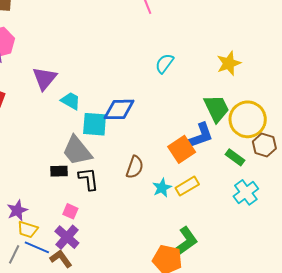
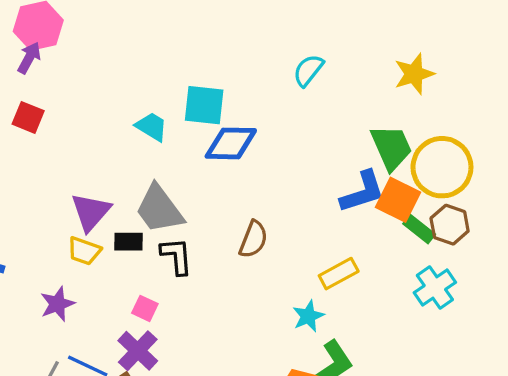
purple triangle: (45, 78) -> (91, 212), moved
cyan square: (95, 124) -> (204, 105), moved
brown hexagon: (264, 145) -> (450, 225), moved
orange square: (182, 149) -> (398, 200), moved, turned -32
cyan star: (162, 188) -> (308, 316), moved
yellow trapezoid: (28, 229) -> (84, 251), moved

